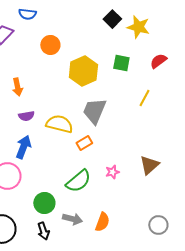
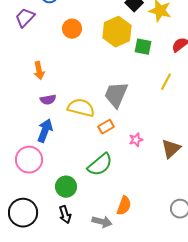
yellow hexagon: (83, 71) -> (117, 32), moved
pink star: (112, 172) -> (136, 140), moved
gray arrow: (72, 219) -> (102, 222), moved

